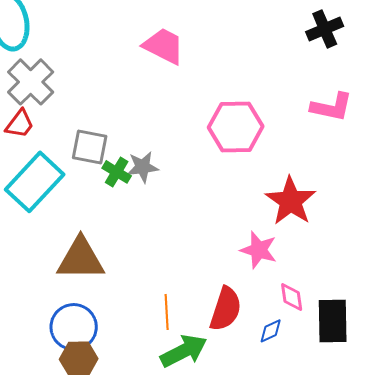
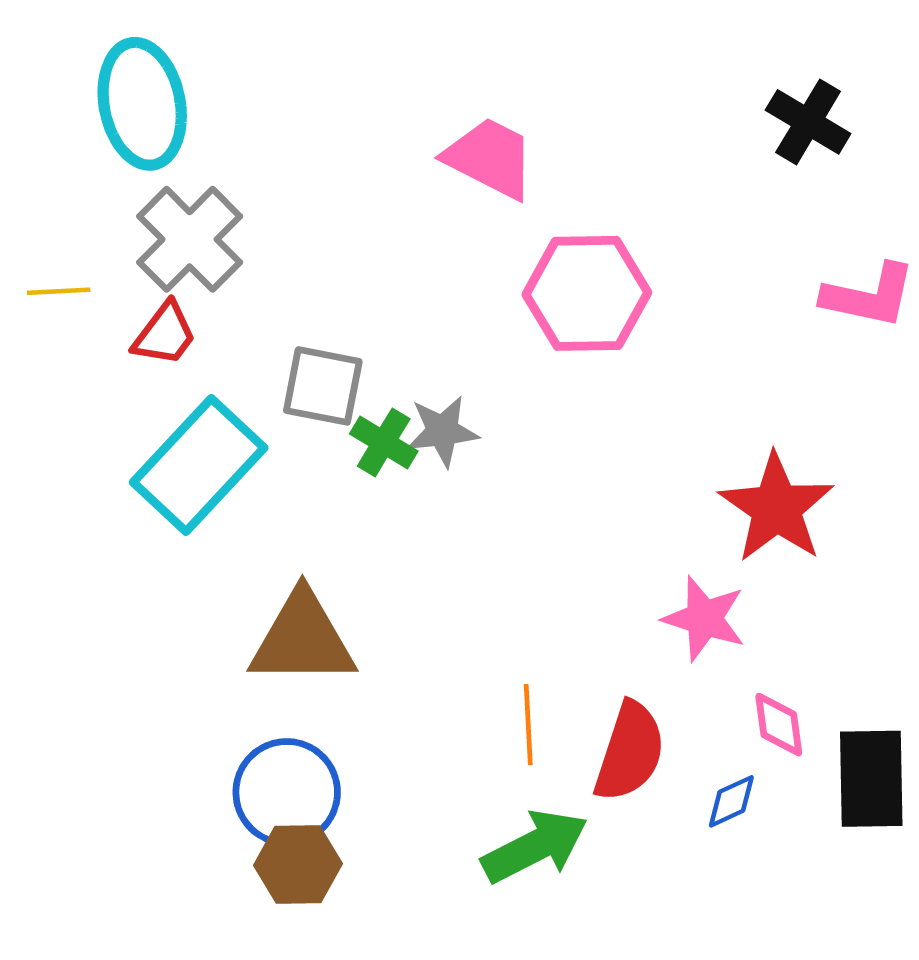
black cross: (325, 29) -> (808, 122), moved, turned -36
pink hexagon: (236, 127) -> (587, 293), moved
orange line: (167, 312) -> (528, 725), moved

